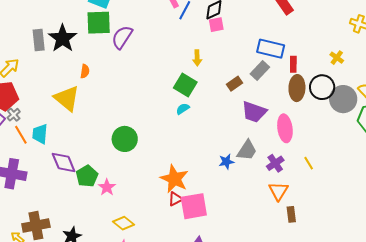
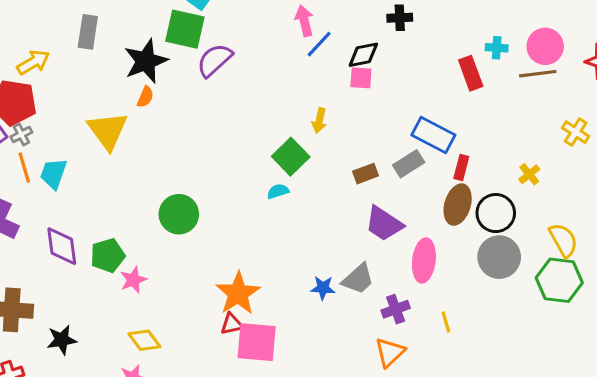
black star: (63, 38) -> (146, 61), moved
gray circle: (343, 99) -> (499, 257), moved
purple diamond: (64, 163) -> (62, 246), moved

